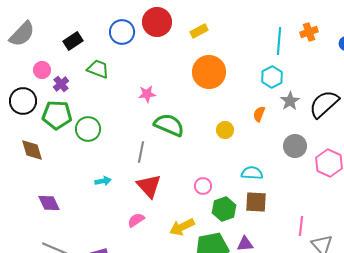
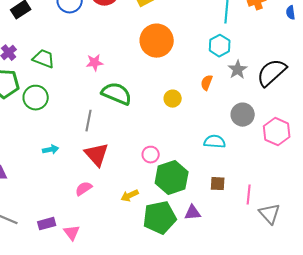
green trapezoid: (98, 69) -> (44, 59), moved
cyan semicircle: (252, 173) -> (215, 142), moved
brown square: (256, 202) -> (218, 184), moved, size x0.7
green hexagon: (224, 209) -> (172, 178), size x1.4
yellow arrow: (182, 227) -> (130, 196), size x0.7

